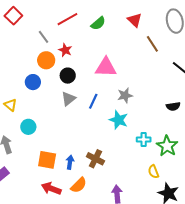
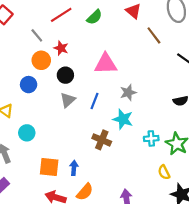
brown cross: (95, 159) -> (102, 140), moved

